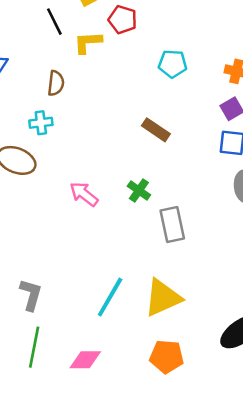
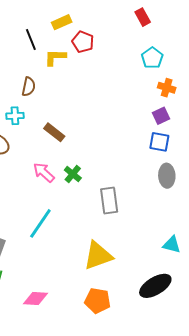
cyan pentagon: (173, 64) -> (152, 58), moved, turned 30
brown rectangle: (156, 130) -> (54, 132), moved
green cross: (139, 191) -> (73, 174), moved
cyan line: (110, 297) -> (40, 223), moved

